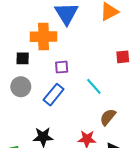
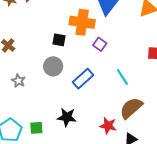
purple square: (62, 67) -> (100, 44), moved, turned 32
brown semicircle: (108, 117) -> (131, 108), size x1.4

